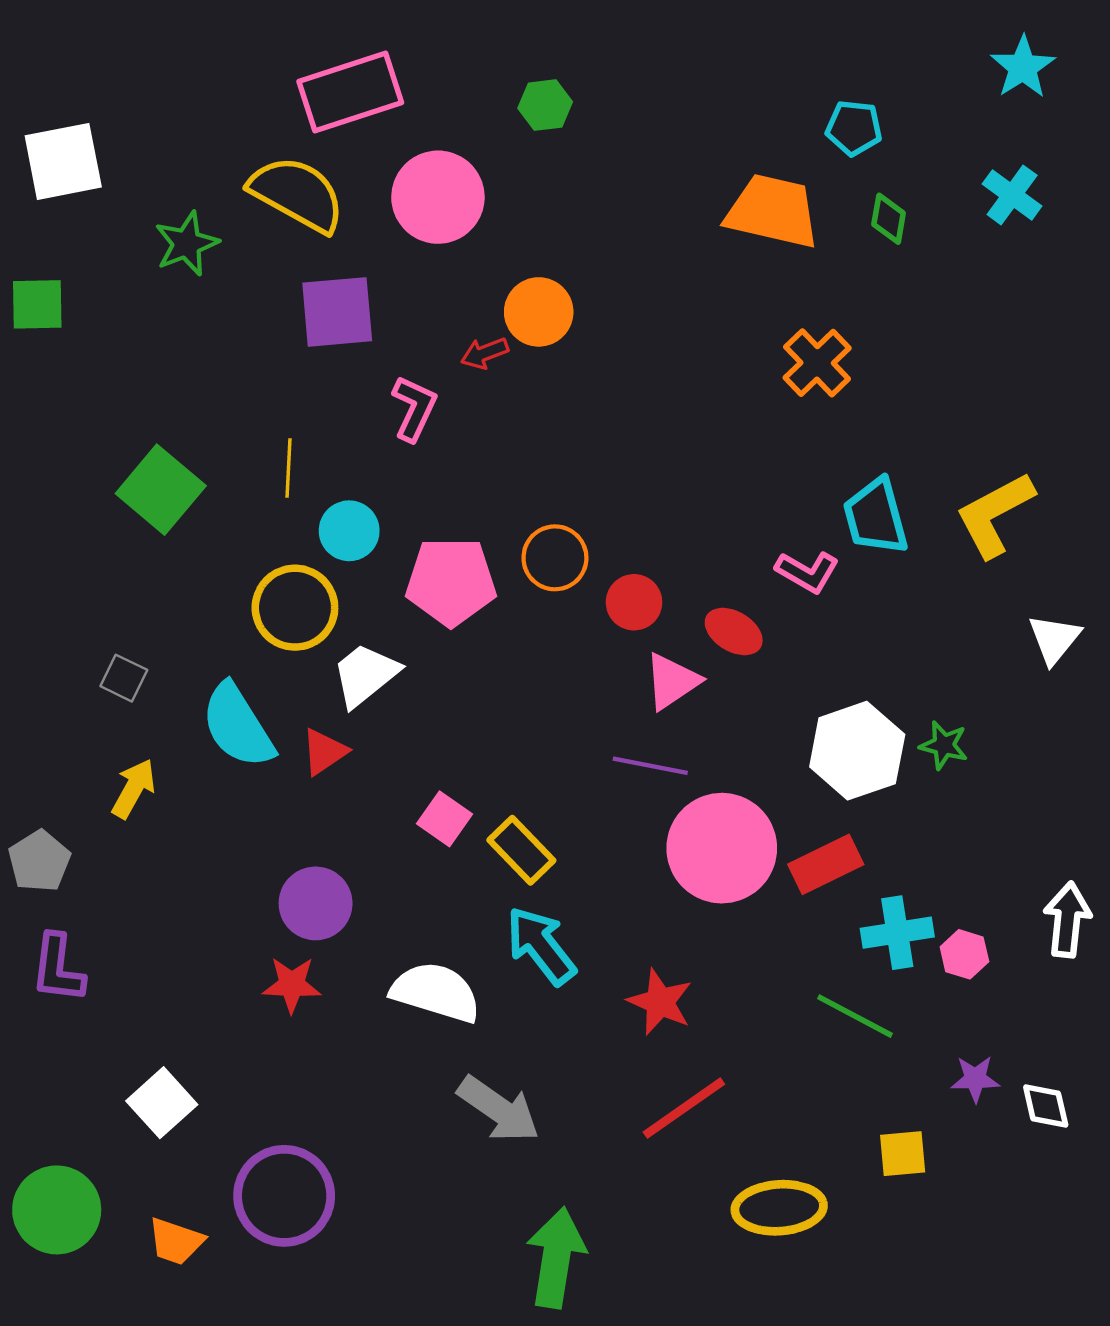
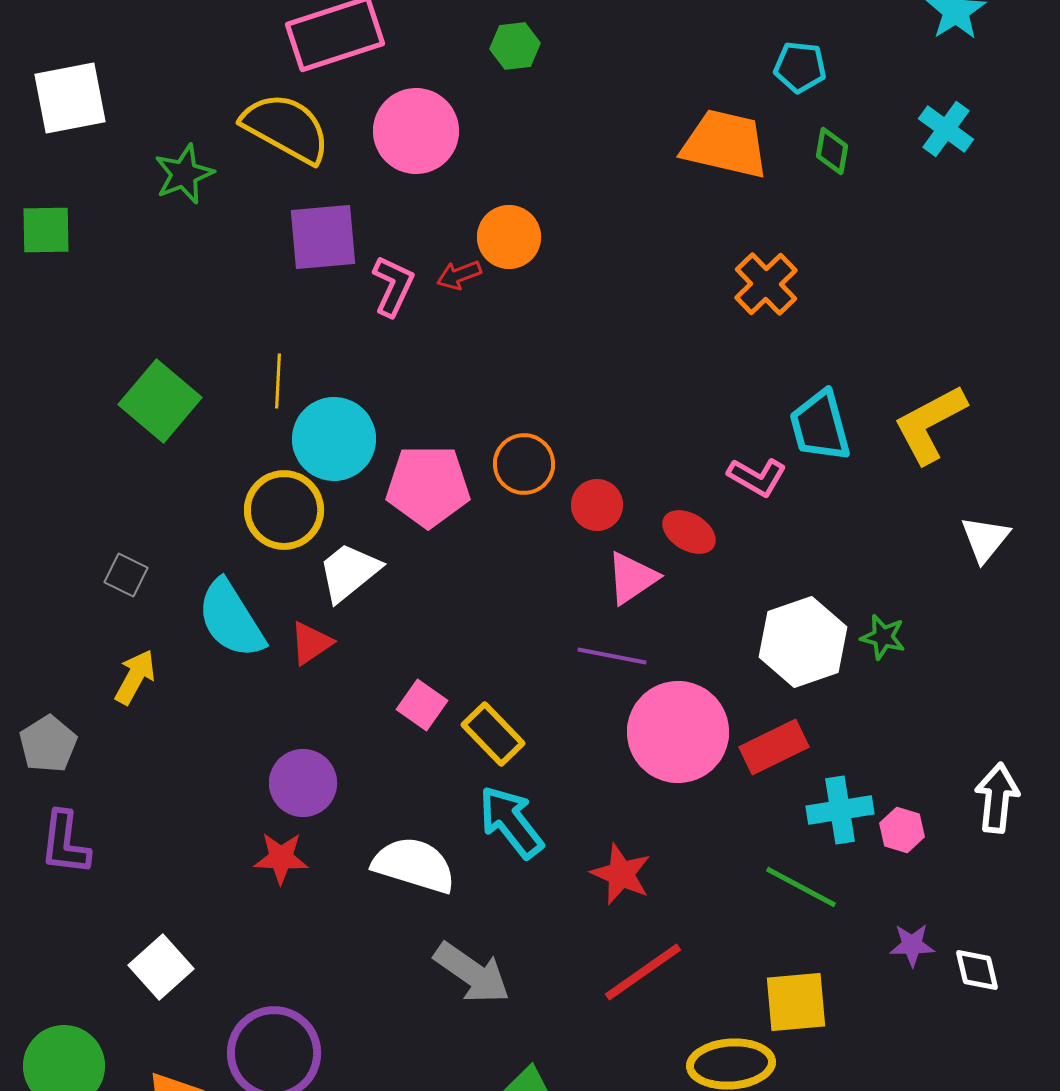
pink L-shape: (414, 408) -> (393, 286), moved
cyan circle: (349, 531) -> (334, 439), size x1.5
yellow square: (903, 1154) -> (796, 1002), moved, size x1.4

